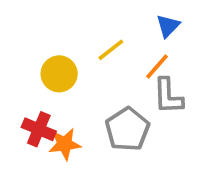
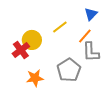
red cross: (39, 129) -> (21, 50), moved, turned 30

